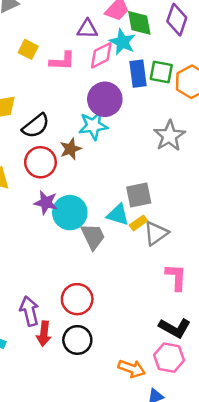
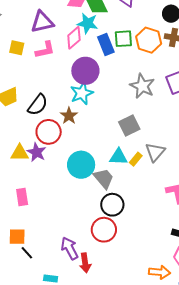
purple triangle: (87, 29) -> (42, 22), moved, size x1.4
gray square: (139, 195) -> (129, 126), moved
purple star: (46, 203) -> (37, 152), moved, turned 30
gray triangle: (156, 233) -> (155, 152), moved
black circle: (77, 340) -> (112, 205), moved

